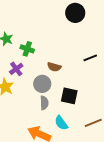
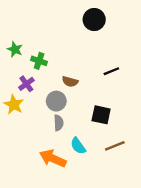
black square: (69, 96) -> (101, 115), moved

